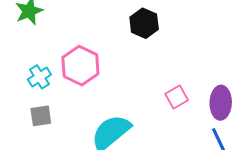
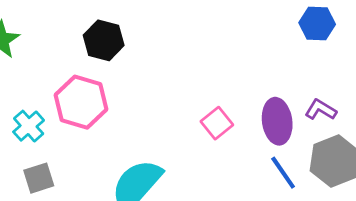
black hexagon: (144, 23) -> (104, 40), moved

